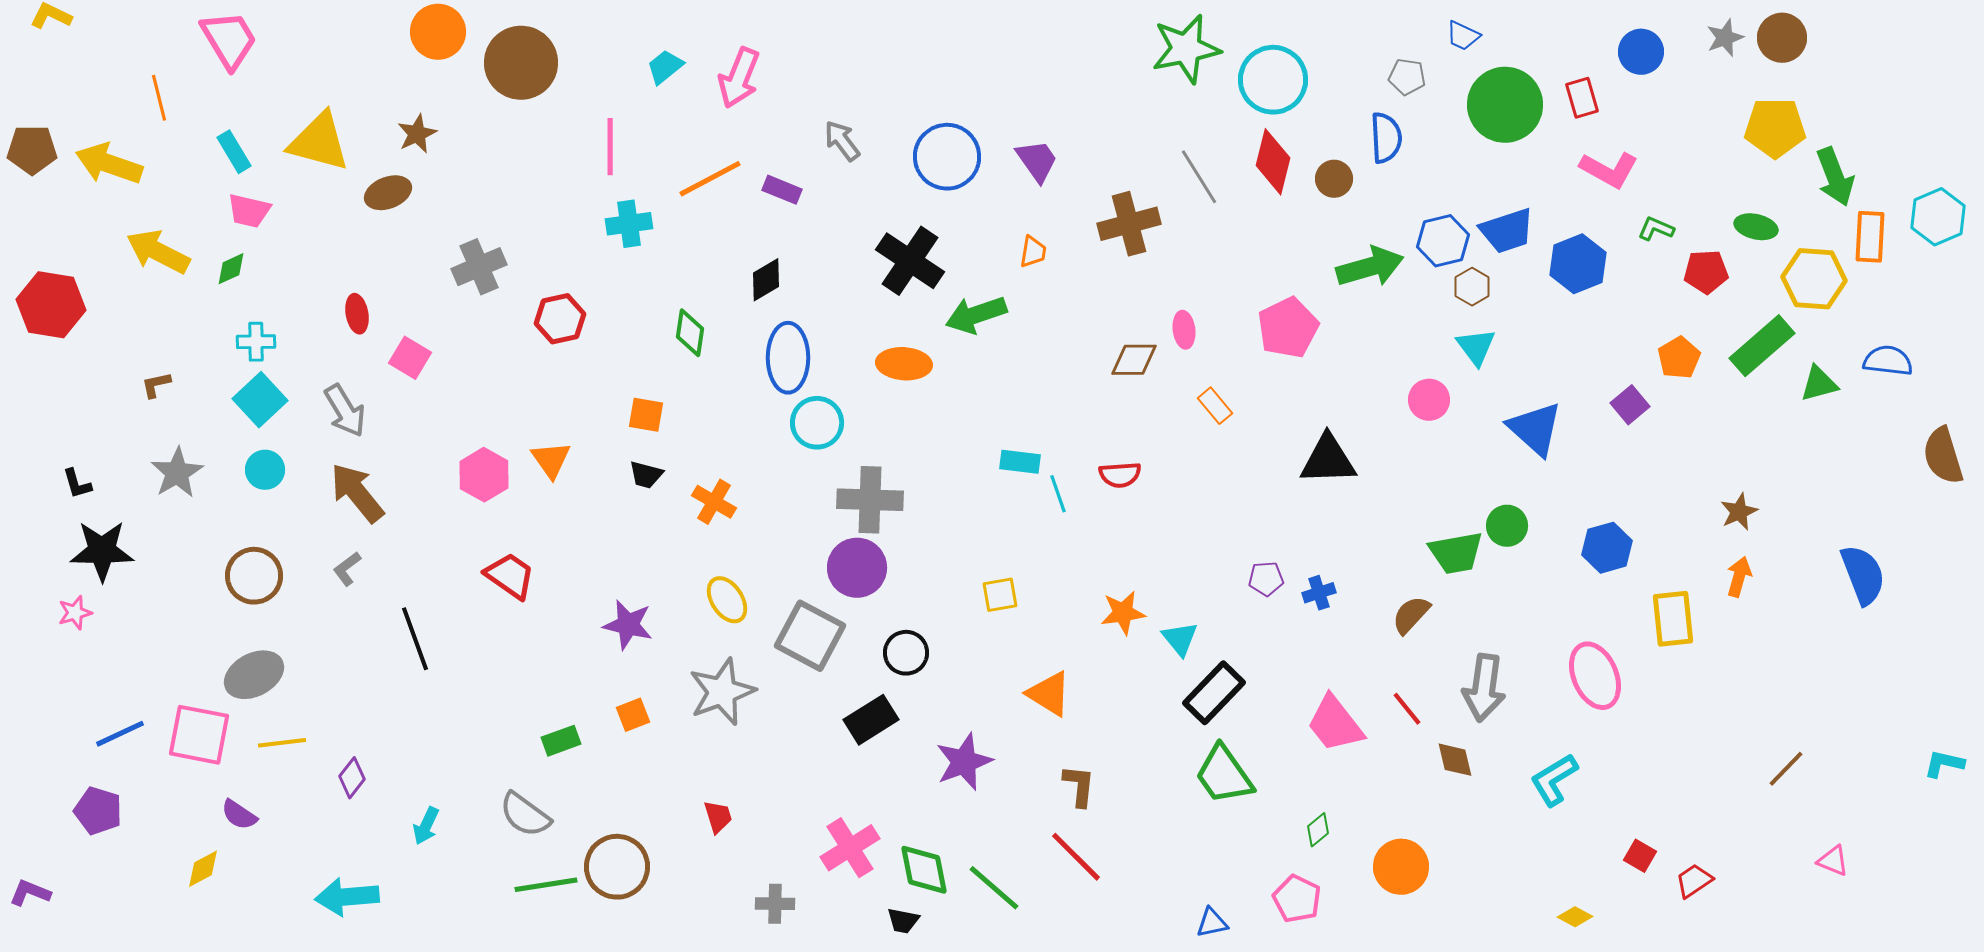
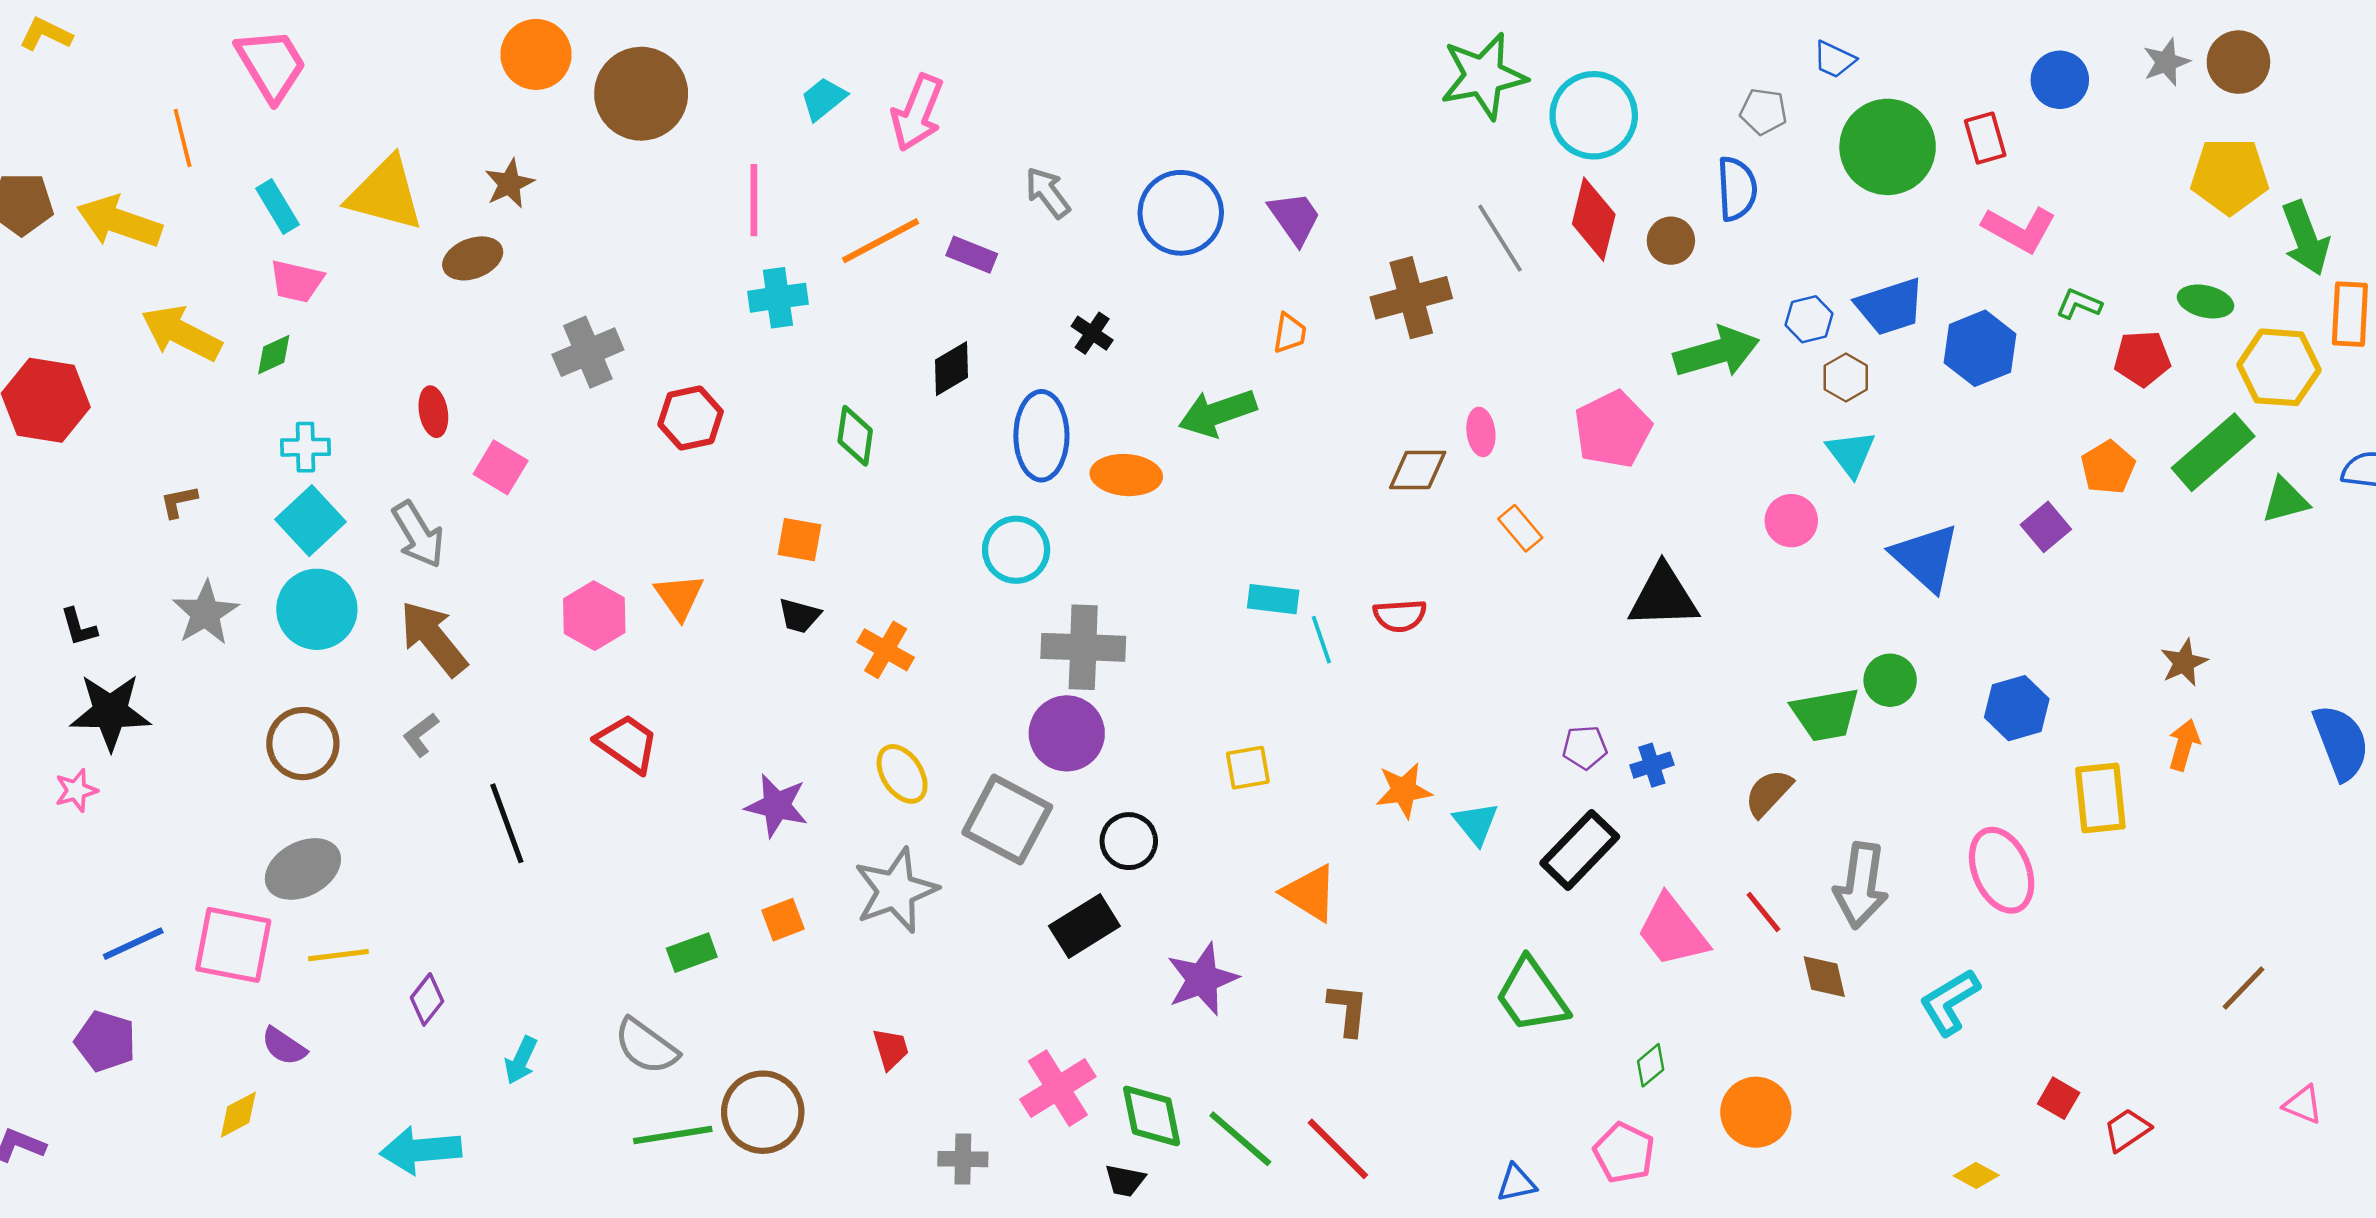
blue hexagon: (1443, 241) -> (1809, 319), size x0.7
black cross: (910, 261) -> (1092, 333), moved, size x0.5
blue ellipse: (788, 358) -> (1041, 436), moved
cyan circle: (265, 470) -> (317, 609), size x1.6
black rectangle: (1214, 693) -> (1580, 850), moved
red line: (1076, 857) -> (1338, 1149), moved

